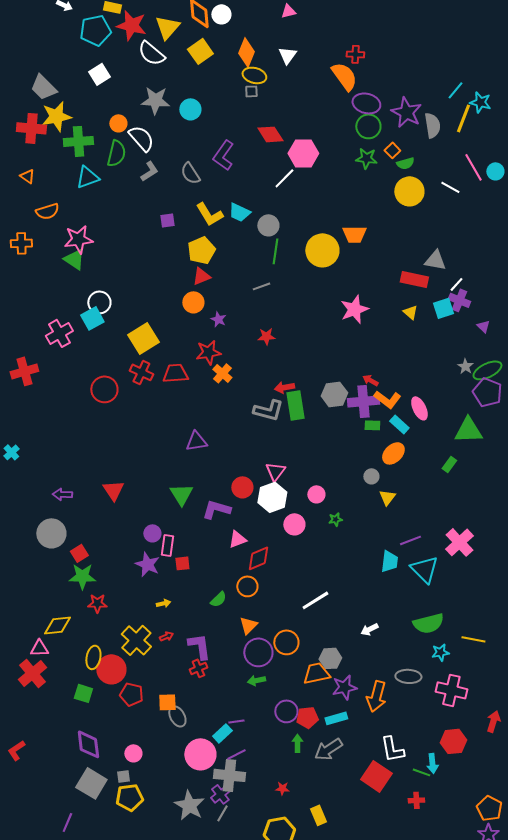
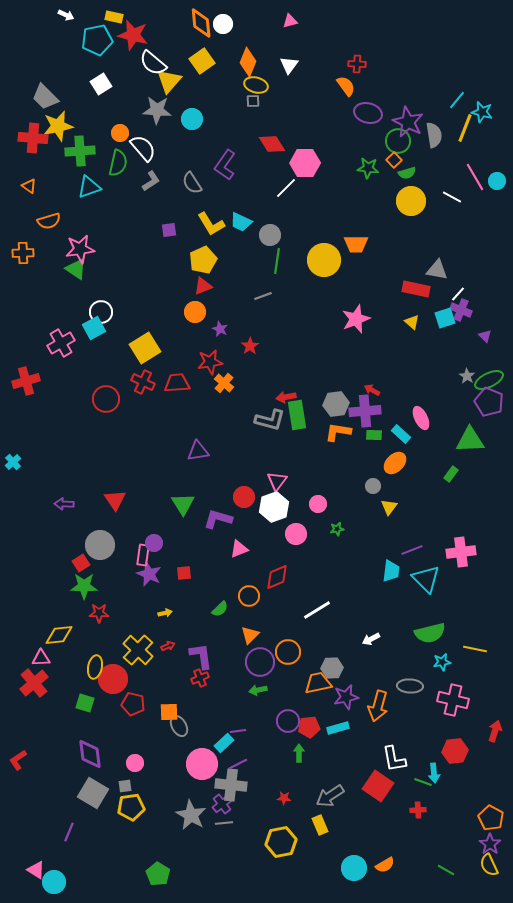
yellow triangle: (167, 27) -> (169, 81), moved
orange semicircle: (344, 76) -> (346, 86), size x0.7
green circle: (368, 126) -> (398, 141), moved
red star: (266, 336) -> (250, 346), moved, turned -30
orange L-shape: (387, 399) -> (338, 432), moved, turned 152
gray circle: (51, 533) -> (100, 545), moved
pink cross: (459, 542) -> (461, 552), turned 36
pink rectangle: (167, 545) -> (143, 555), moved
red diamond: (258, 558) -> (277, 577), moved
gray arrow: (328, 749) -> (330, 796), moved
gray line: (222, 813) -> (224, 823), turned 54

